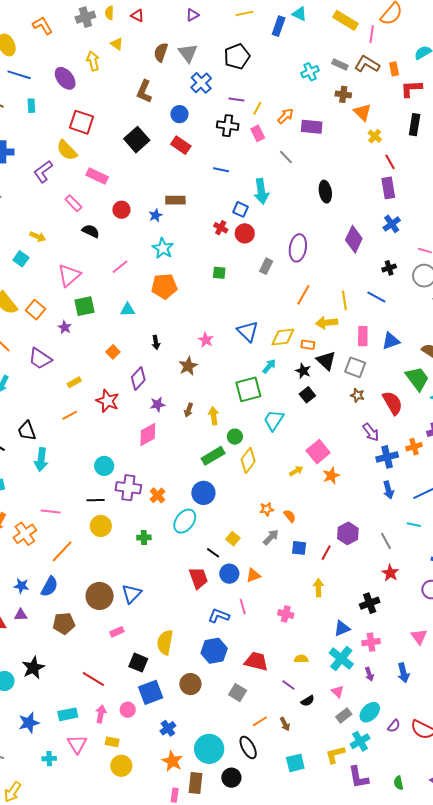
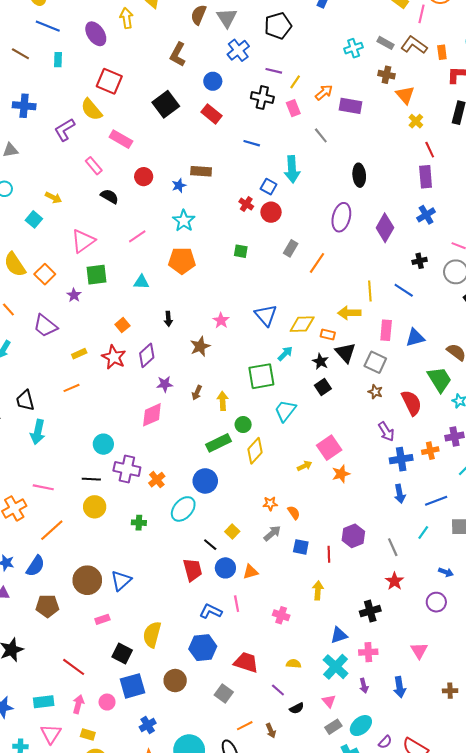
purple ellipse: (298, 248) -> (341, 217), moved
orange line: (303, 295) -> (317, 263), moved
red star: (107, 401) -> (114, 357), moved
cyan line: (414, 525) -> (423, 533), turned -72
red line: (326, 553) -> (329, 554), turned -35

